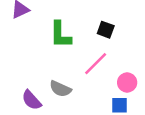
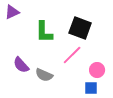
black square: (106, 30) -> (80, 28), size x1.6
purple semicircle: (31, 100) -> (21, 65), moved

